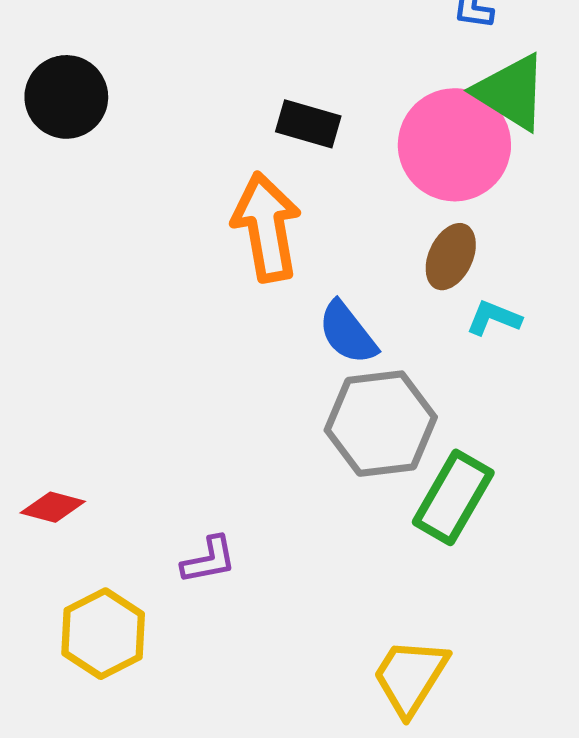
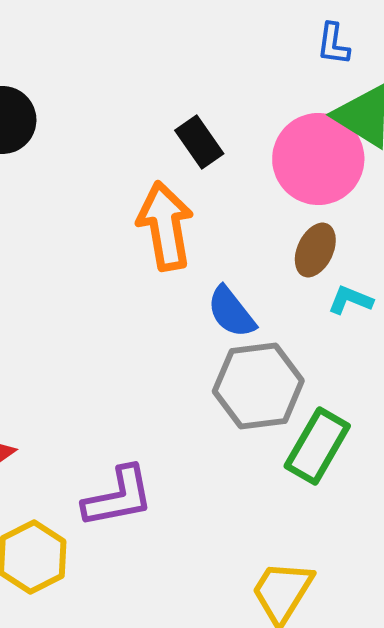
black rectangle: (308, 124) -> (199, 142), turned 39
purple L-shape: (209, 560) -> (118, 497), size x1.6

